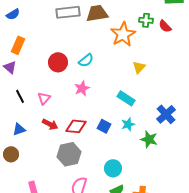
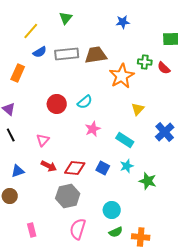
blue semicircle: (13, 14) -> (40, 52), moved
orange rectangle: (18, 45) -> (18, 73), moved
pink star: (82, 88) -> (93, 129), moved
black line: (20, 96) -> (11, 135), moved
blue cross: (166, 114) -> (165, 132), moved

